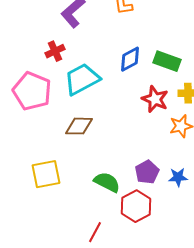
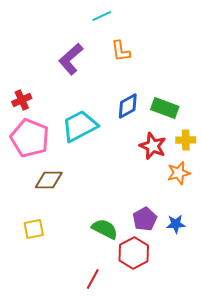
red cross: (55, 51) -> (22, 100), moved
brown diamond: (79, 126) -> (49, 180), moved
yellow square: (46, 174) -> (34, 229), moved, size x0.7

